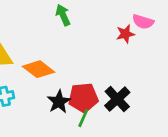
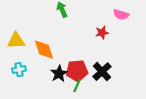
red star: (125, 34) -> (102, 33), moved
orange diamond: (39, 69) -> (44, 50), turned 35

